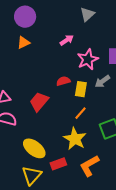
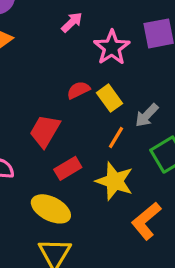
gray arrow: (102, 81) -> (147, 115), moved
yellow rectangle: (81, 89) -> (110, 98), turned -35
red rectangle: (58, 164) -> (68, 168), moved

